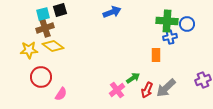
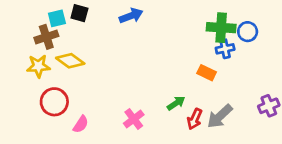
black square: (60, 10) -> (79, 13), turned 32
blue arrow: (112, 12) -> (131, 16), moved
brown cross: (45, 28) -> (46, 37), moved
orange rectangle: (156, 55) -> (207, 73), turned -64
pink cross: (117, 90) -> (134, 119), moved

